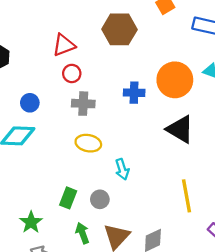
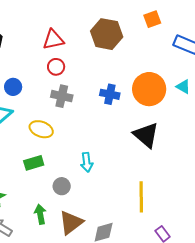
yellow ellipse: (88, 143) -> (41, 129), moved
green rectangle: (68, 198) -> (34, 163), moved, turned 42

